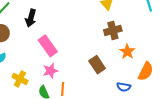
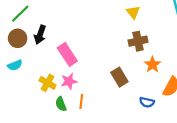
black arrow: (31, 18) -> (40, 35), moved
yellow cross: (20, 79) -> (48, 83), moved

